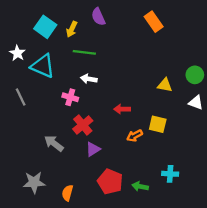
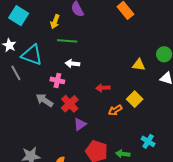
cyan square: (45, 27) -> (19, 16), moved
gray line: (21, 97) -> (16, 73), moved
yellow square: (158, 124) -> (135, 99), turned 35
gray arrow: (54, 143) -> (45, 100), moved
cyan cross: (170, 174) -> (148, 141), turned 32

